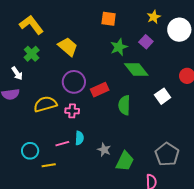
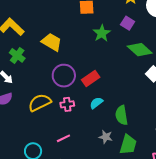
green diamond: (136, 70) -> (140, 50), moved
green semicircle: (124, 105) -> (122, 115), moved
cyan semicircle: (79, 138) -> (96, 103), moved, turned -120

